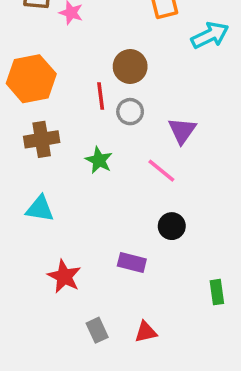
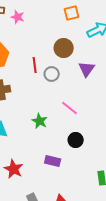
brown circle: (130, 67) -> (64, 48), moved
purple triangle: (182, 131) -> (87, 69), moved
green star: (99, 160) -> (40, 121), moved

